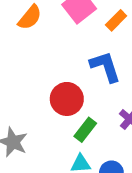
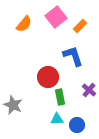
green rectangle: (85, 130) -> (60, 97), turned -49

